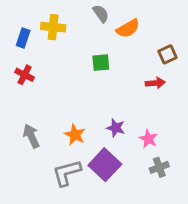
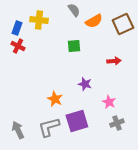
brown square: (167, 54) -> (123, 24), moved, size x1.5
red cross: (25, 75) -> (18, 46), moved
purple star: (116, 128) -> (85, 84), moved
gray arrow: (31, 136) -> (18, 130), moved
purple square: (105, 165) -> (77, 121), turned 30

